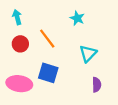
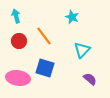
purple semicircle: (97, 85) -> (90, 79), turned -48

